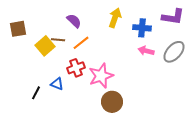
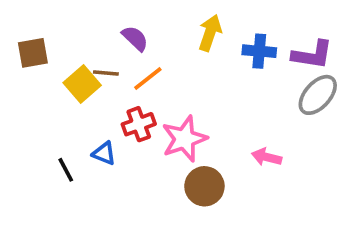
purple L-shape: (173, 17) -> (312, 55), moved
pink arrow: (146, 51) -> (267, 157), moved
black line: (36, 93) -> (66, 170), turned -56

